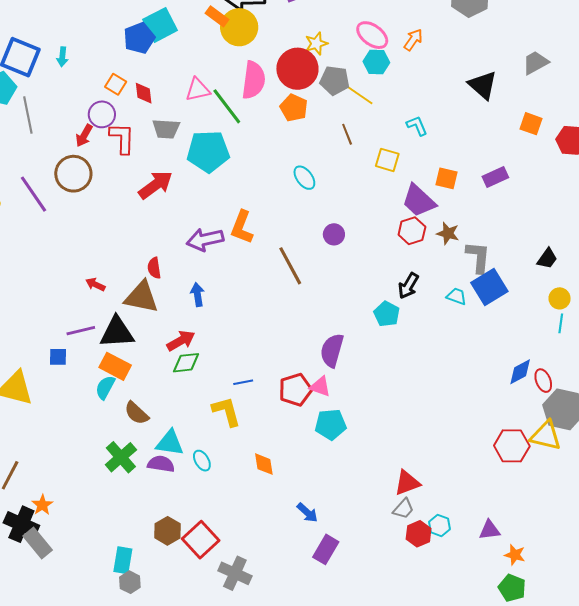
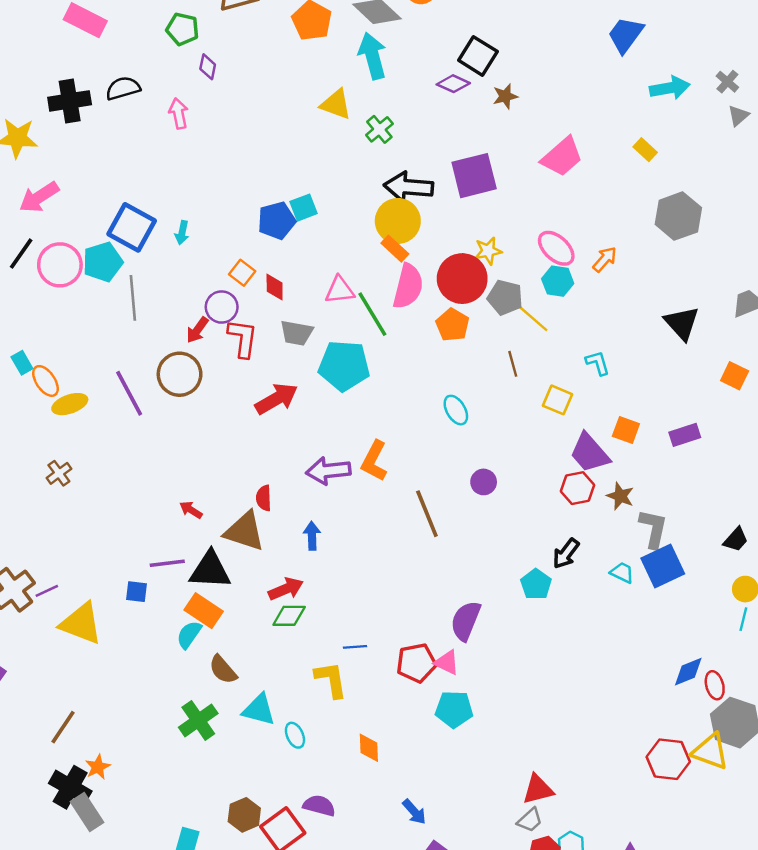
orange rectangle: (217, 16) -> (395, 249), moved
cyan square: (160, 25) -> (303, 208), size x0.7
purple semicircle: (161, 464) -> (319, 806), moved

